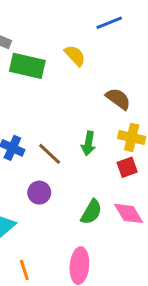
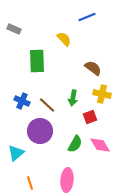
green rectangle: (27, 66) -> (37, 61), moved, turned 75
red square: (127, 167) -> (90, 117), moved
purple circle: (39, 193) -> (40, 131), size x1.6

